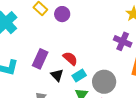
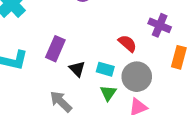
red semicircle: (70, 58) -> (127, 43), moved
cyan rectangle: (79, 76) -> (105, 69), turned 48

